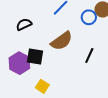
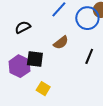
blue circle: (89, 17) -> (87, 18), size x1.5
brown semicircle: (62, 41) -> (61, 43), size x0.7

